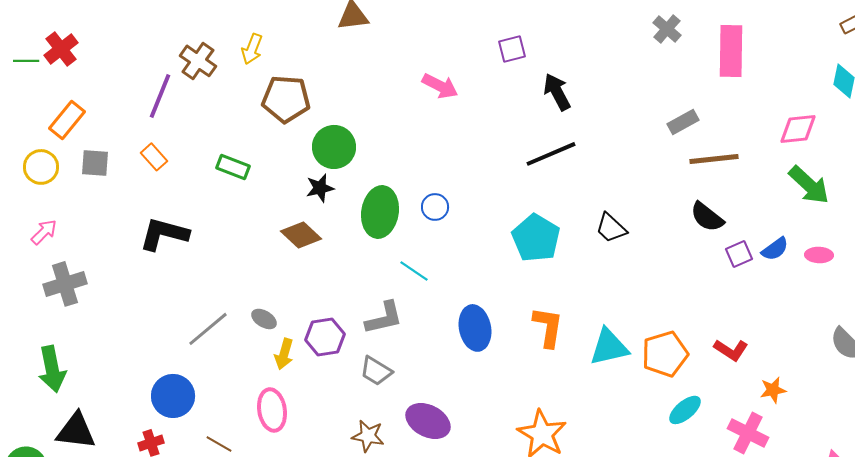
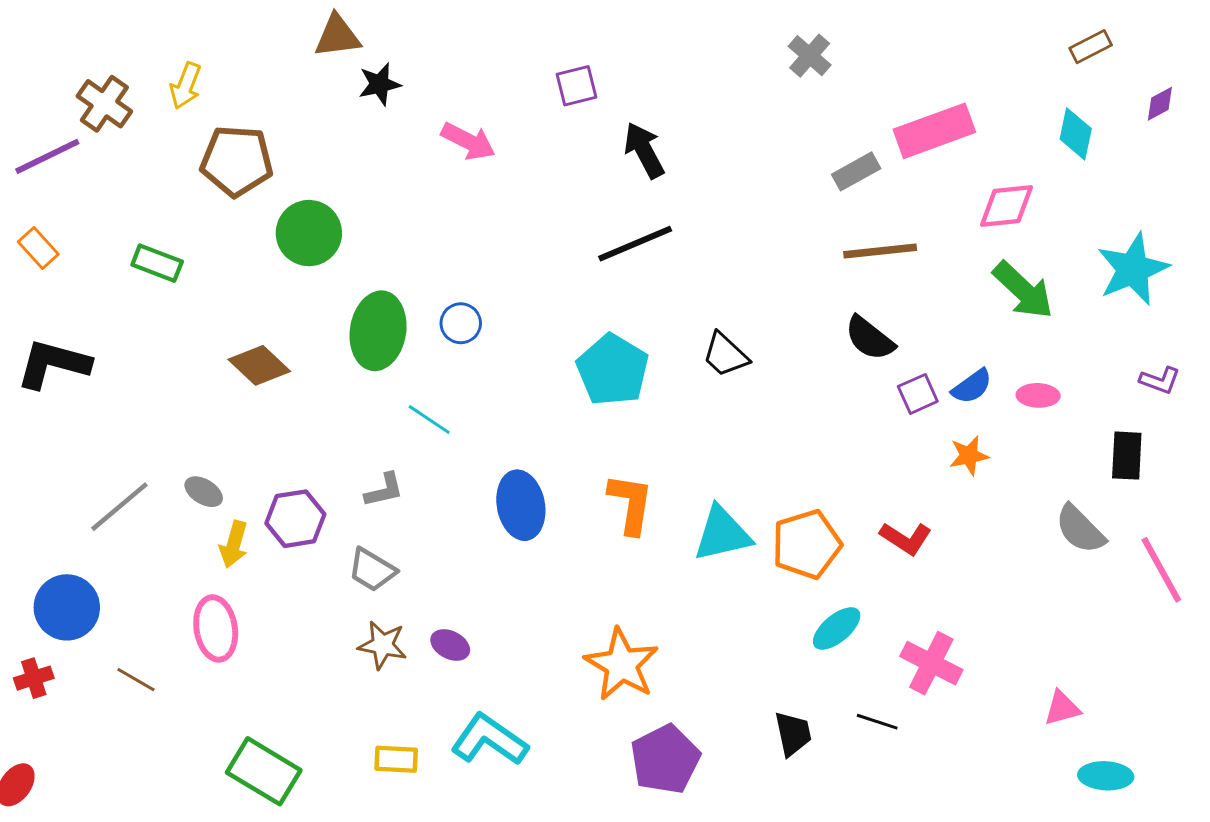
pink rectangle: (731, 51) -> (934, 131), moved, turned 69
purple line: (160, 96) -> (47, 156), turned 42
gray rectangle: (683, 122) -> (856, 171), moved
black star: (320, 188) -> (380, 84), moved
gray L-shape: (384, 318) -> (384, 490), size x0.7
orange star: (773, 390) -> (969, 456), moved
purple ellipse: (428, 421) -> (450, 645), size x0.6
brown star: (368, 436) -> (383, 645), moved

